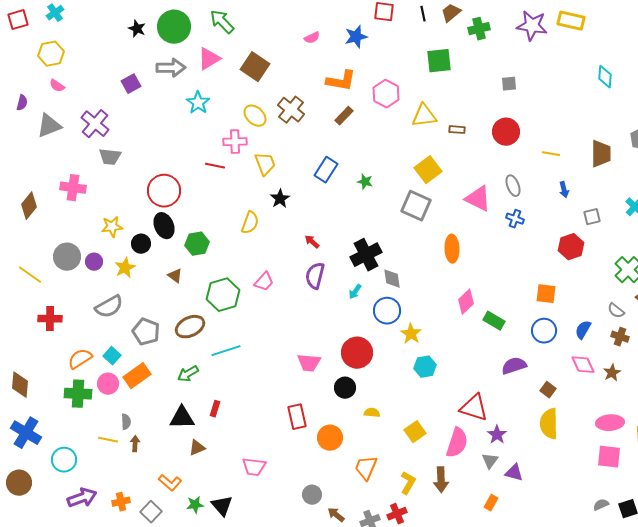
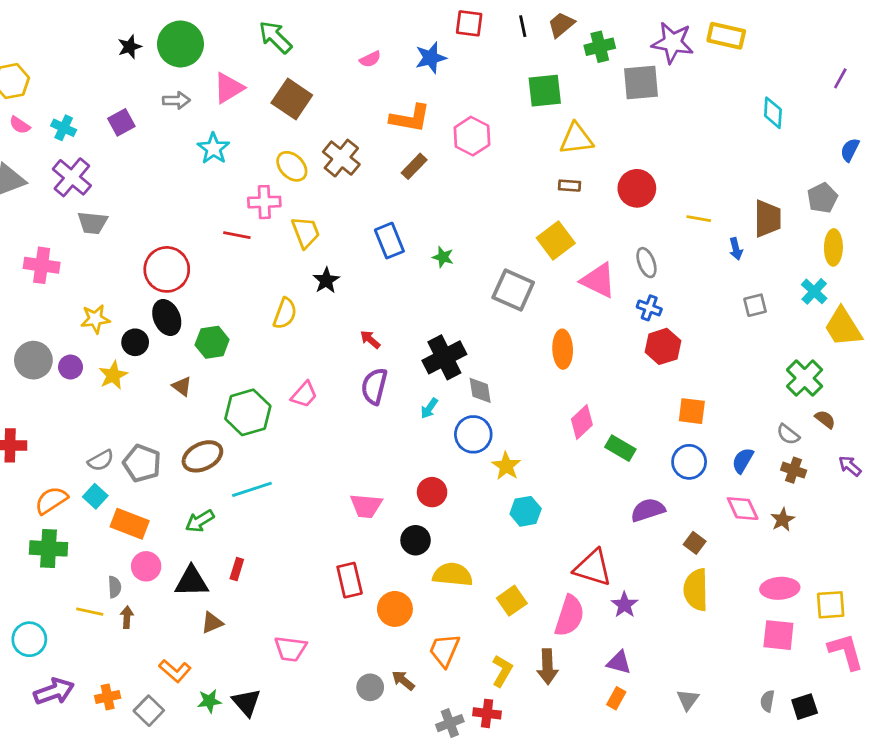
cyan cross: (55, 13) -> (64, 128), moved, turned -30
green arrow: (222, 22) -> (275, 37), moved
black star: (137, 29) -> (130, 47), turned 30
gray arrow: (171, 68) -> (176, 100), size x0.7
gray square: (509, 84) -> (641, 82), moved, size x1.8
yellow triangle: (424, 116) -> (576, 139), moved
blue rectangle: (326, 170) -> (389, 241), turned -55
yellow square: (428, 170) -> (556, 241), moved
blue arrow: (564, 190) -> (736, 249), moved
red hexagon: (571, 247) -> (663, 346), moved
gray semicircle: (109, 307) -> (101, 460), moved, size x0.7
red circle: (357, 353) -> (432, 492), size x0.7
orange rectangle: (137, 376) -> (130, 524), turned 56
pink circle: (108, 384) -> (146, 566), moved
yellow semicircle: (372, 413) -> (453, 575), size x1.8
gray triangle: (490, 461) -> (688, 700), moved
purple triangle: (514, 473) -> (619, 663), moved
gray semicircle: (601, 505) -> (767, 701), turned -56
red cross: (397, 514) -> (487, 713), turned 30
brown arrow: (336, 515) -> (403, 680), moved

